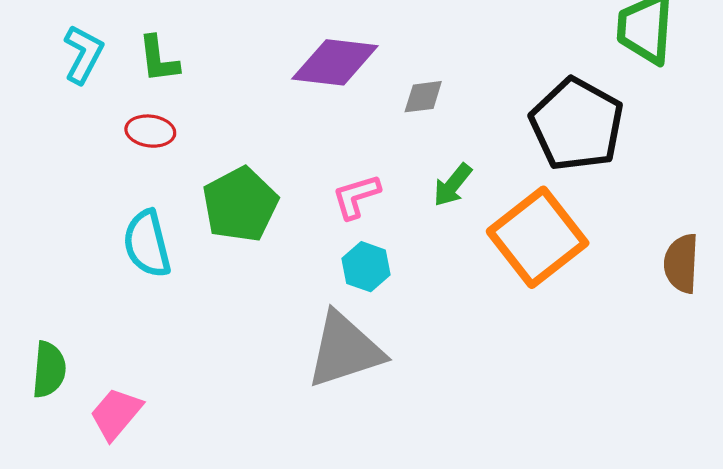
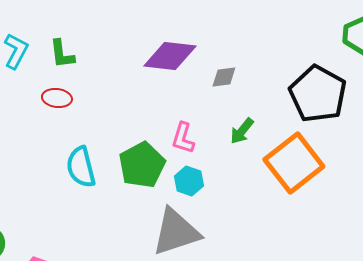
pink L-shape: (356, 196) -> (183, 138), turned -56
green pentagon: (240, 205) -> (142, 165), moved
cyan semicircle: (147, 244) -> (81, 167), moved

